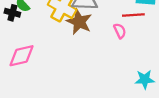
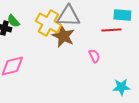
pink semicircle: (120, 31) -> (94, 56), moved

